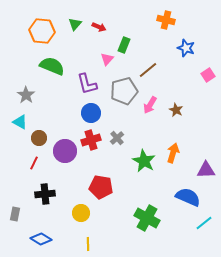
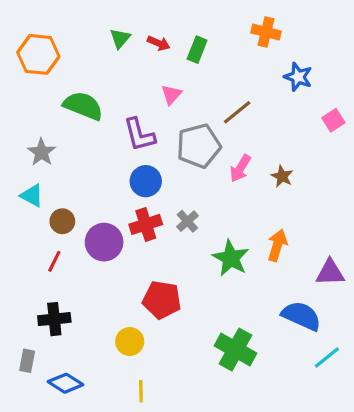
orange hexagon: (42, 31) -> (38, 54), moved
green rectangle: (124, 45) -> (197, 50), moved
black cross: (45, 194) -> (54, 319), moved
gray rectangle: (15, 214) -> (27, 361), moved

